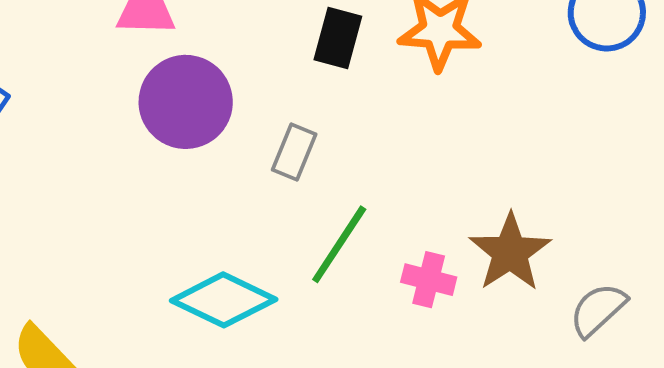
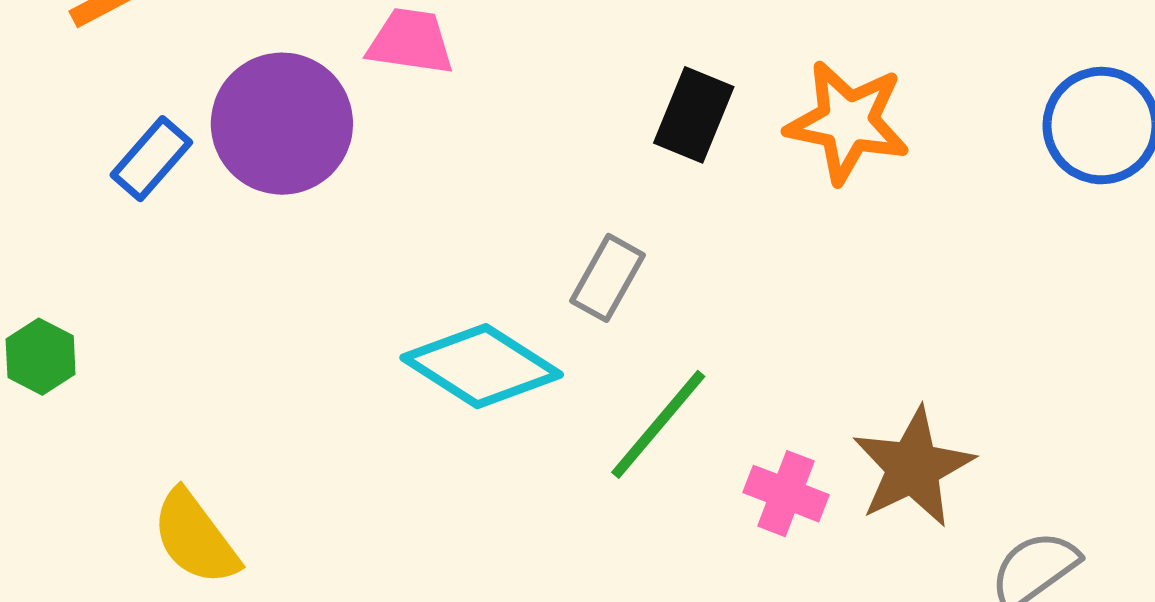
purple circle: (186, 102) -> (282, 124), moved
cyan diamond: (224, 300) -> (482, 366), moved

